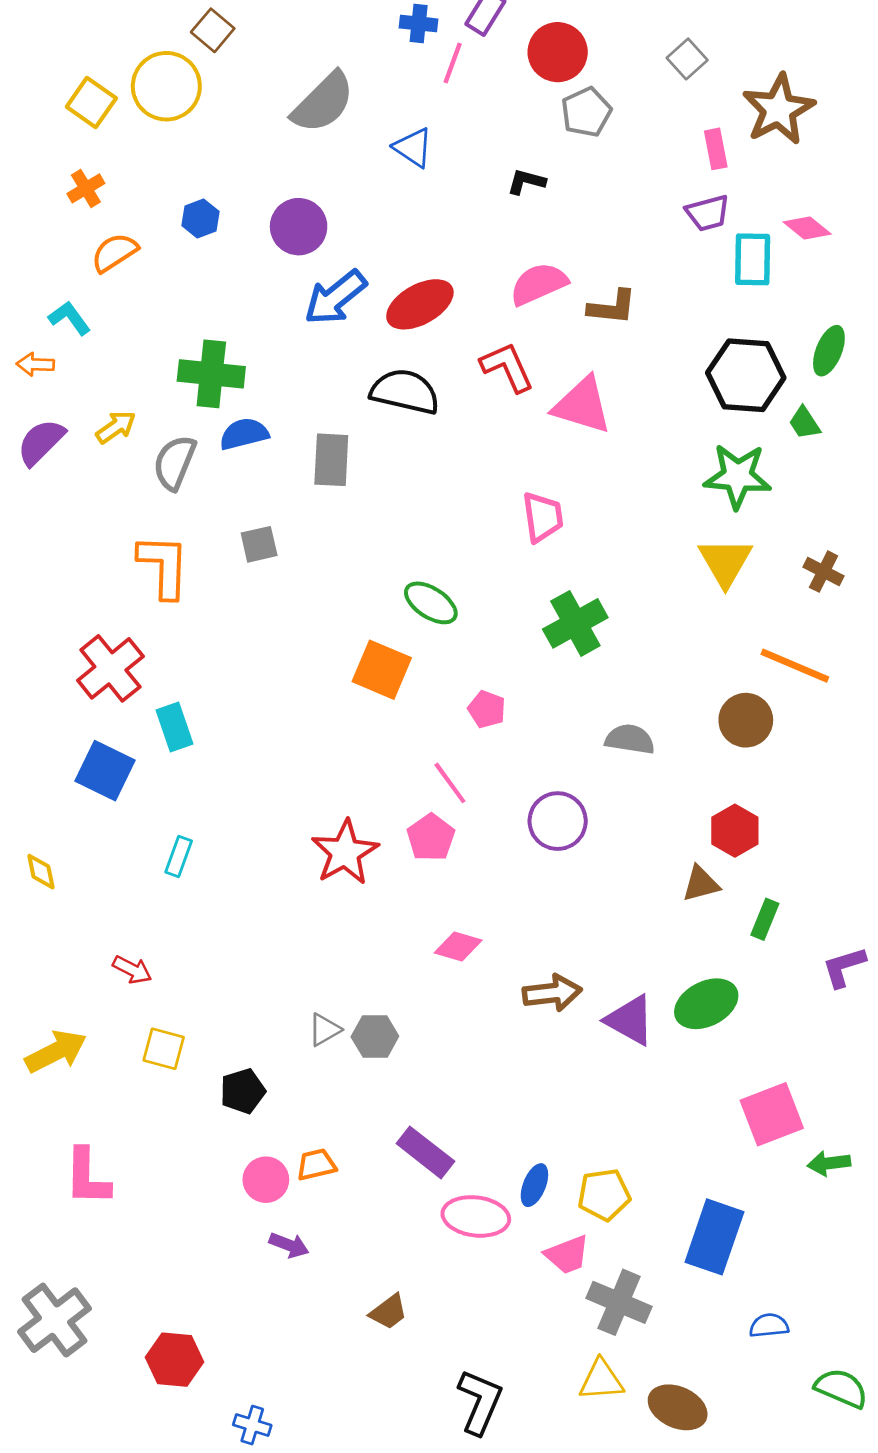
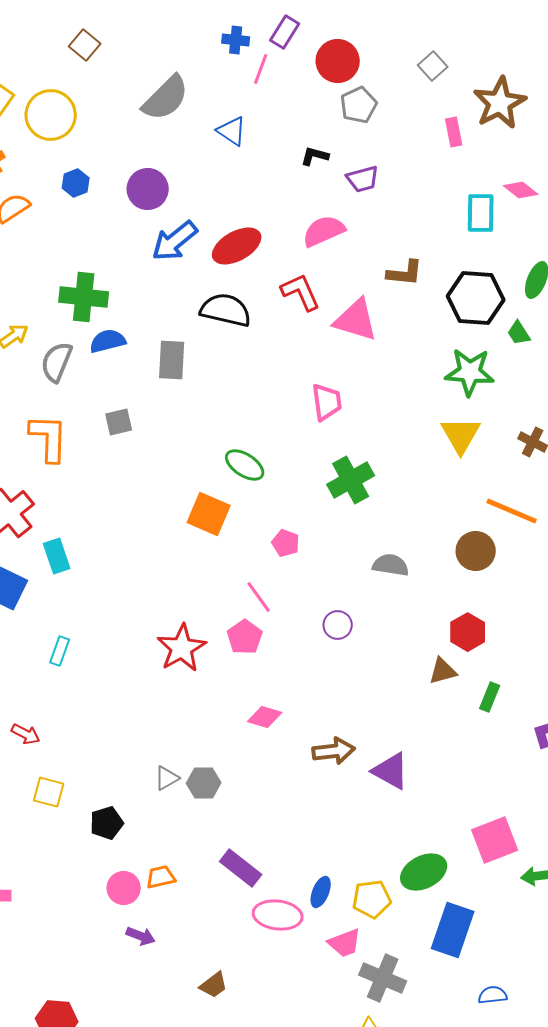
yellow circle: (166, 86) -> (51, 115), moved
purple trapezoid: (708, 213) -> (363, 179), moved
brown L-shape: (612, 307) -> (405, 273), moved
purple circle: (558, 821) -> (338, 625), size x0.7
green ellipse: (706, 1004) -> (424, 872), moved

